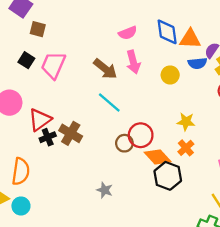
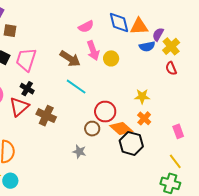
yellow circle: (170, 75) -> (111, 58), moved
black cross: (48, 137) -> (27, 89), moved, turned -32
brown circle: (124, 143) -> (92, 129), moved
gray star: (105, 190) -> (79, 152), moved

